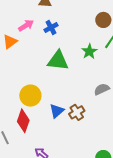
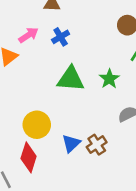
green star: (89, 51) -> (109, 79), moved

